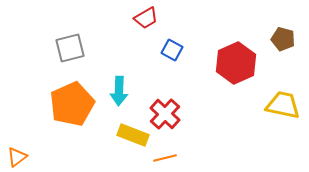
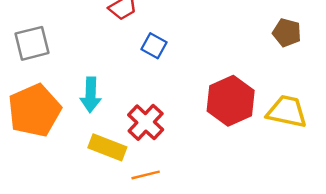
red hexagon: (236, 63) -> (231, 101), moved

